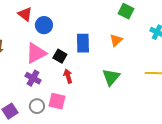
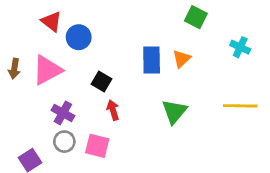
blue rectangle: (83, 43) -> (152, 60), moved
pink triangle: (36, 53) -> (47, 70), moved
gray circle: (37, 106) -> (64, 142), moved

